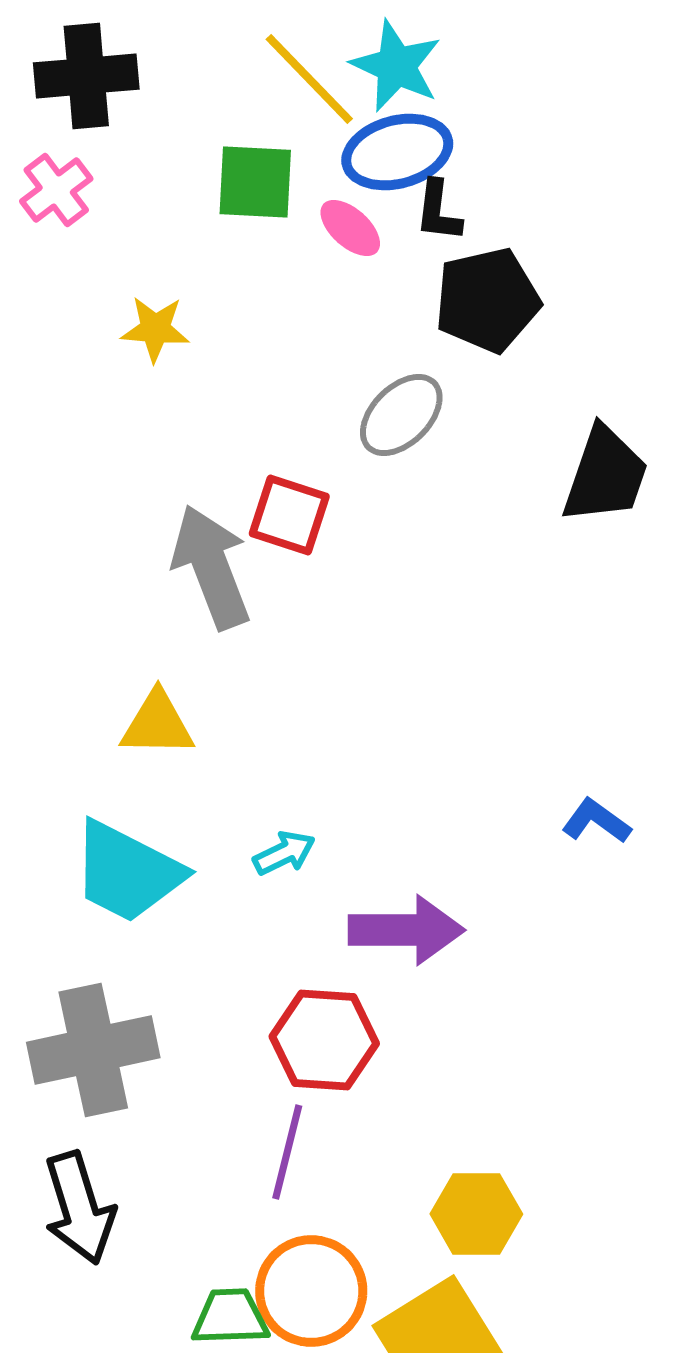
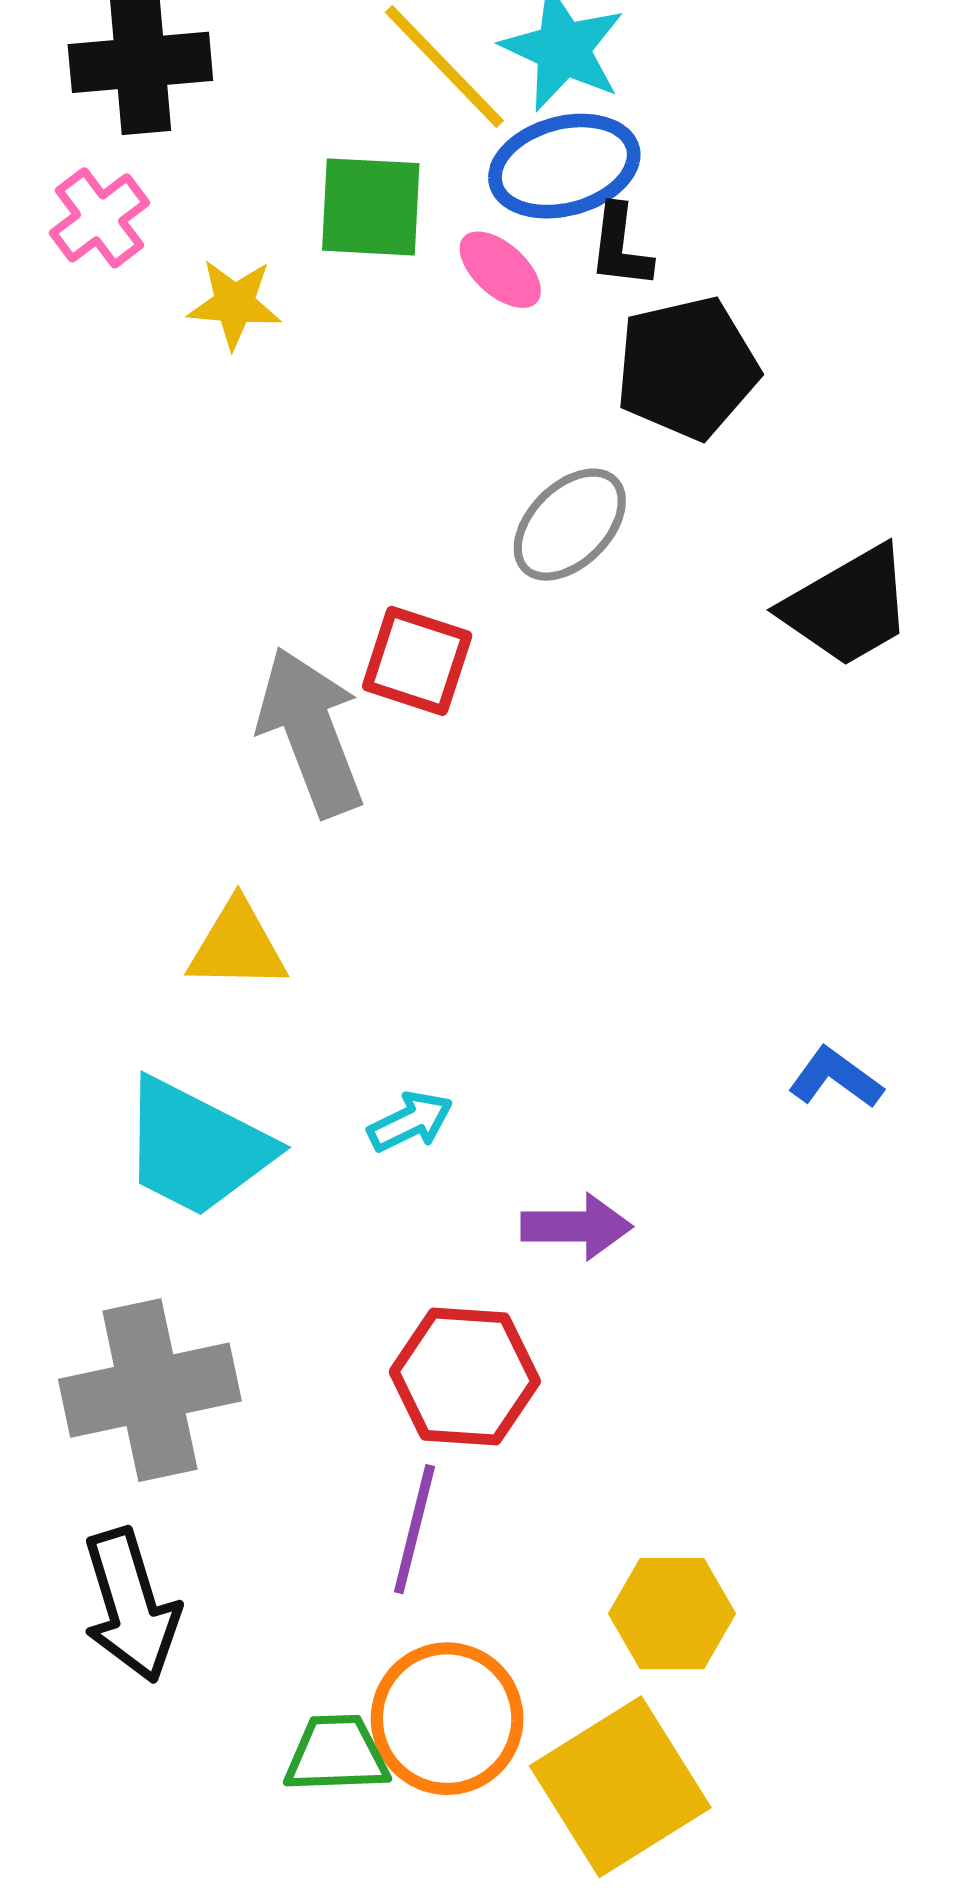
yellow star: (155, 329) -> (234, 304), moved
black trapezoid: (605, 475) -> (848, 606), turned 41
purple arrow: (406, 930) -> (577, 1227), size x0.7

